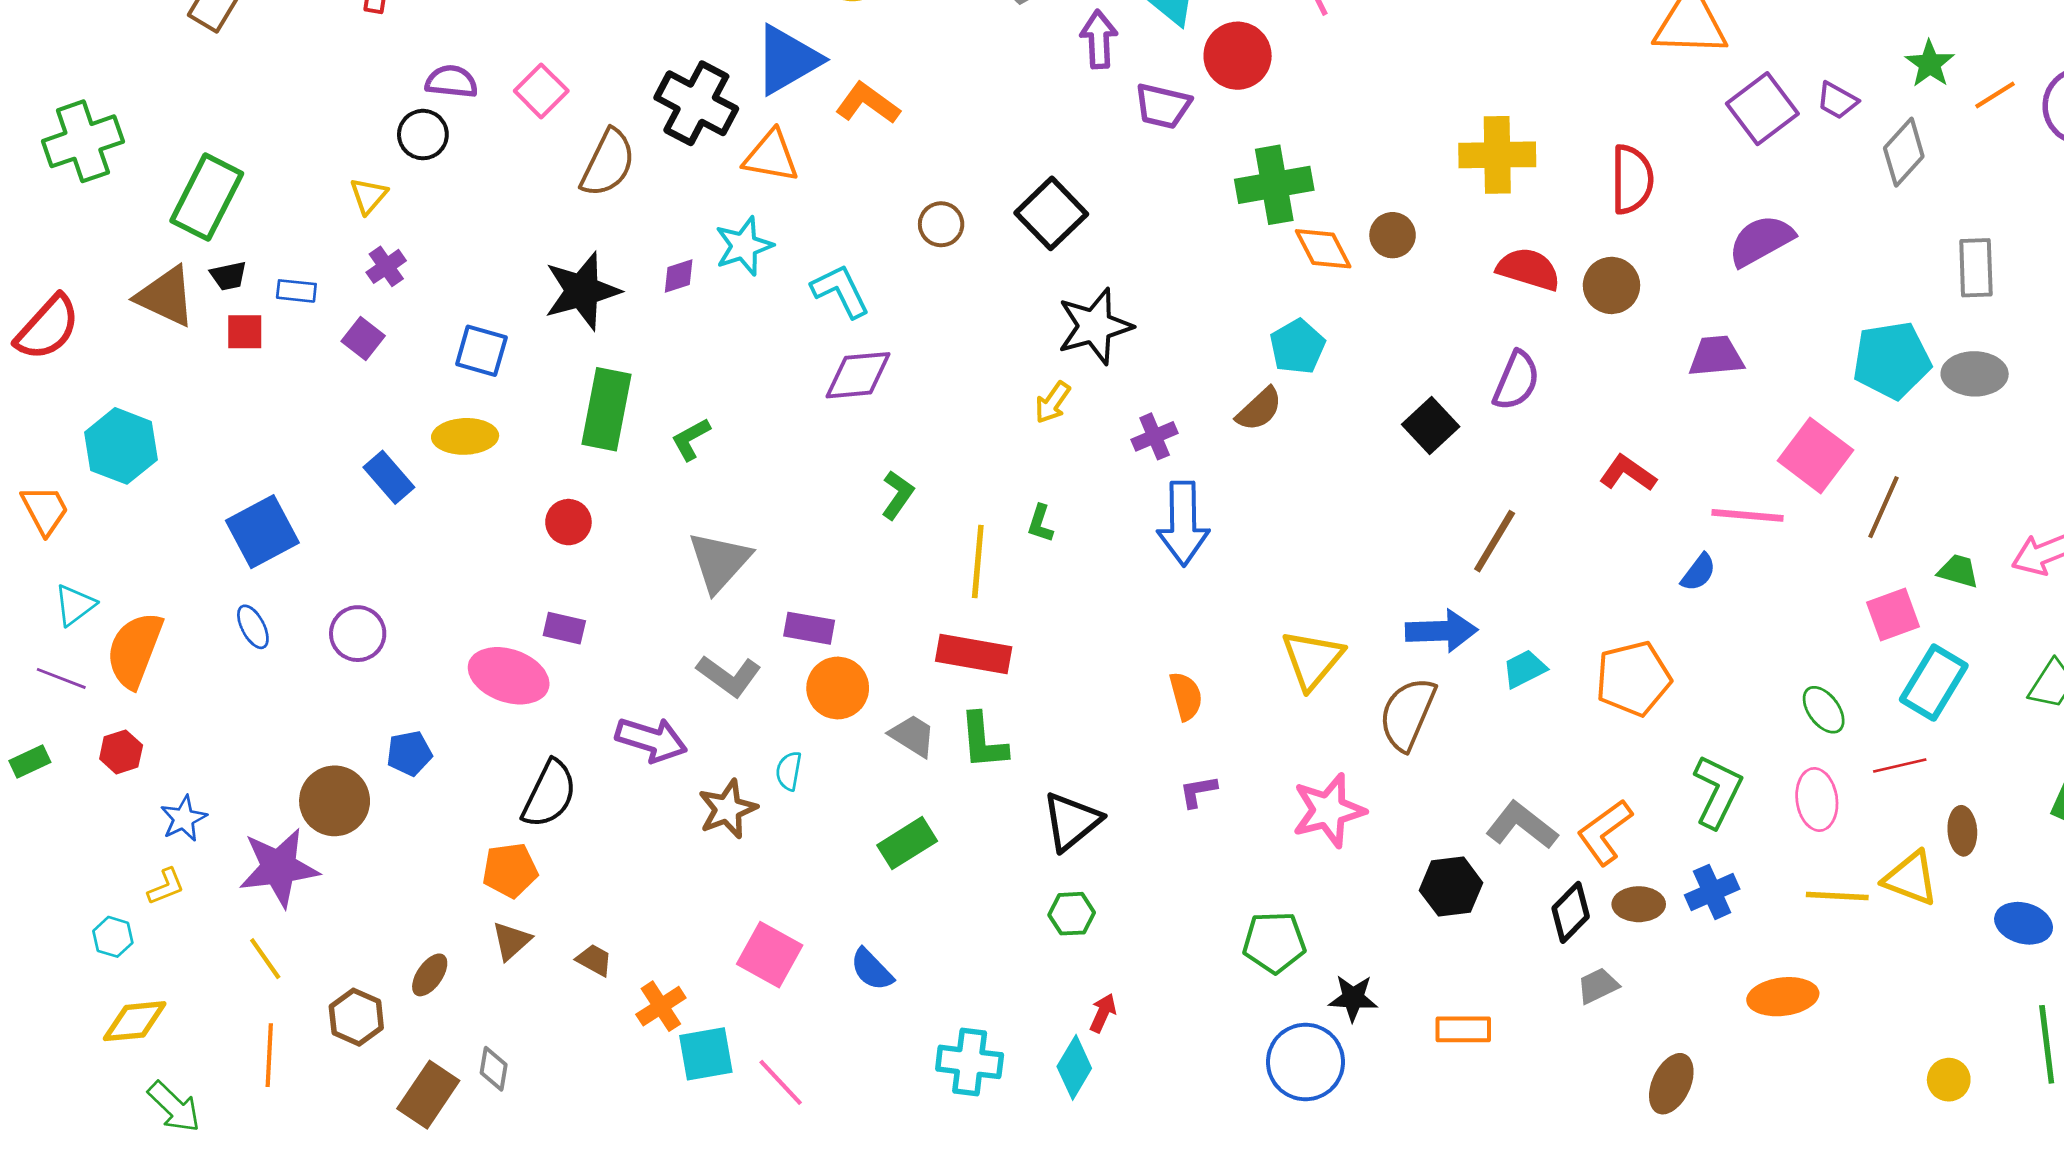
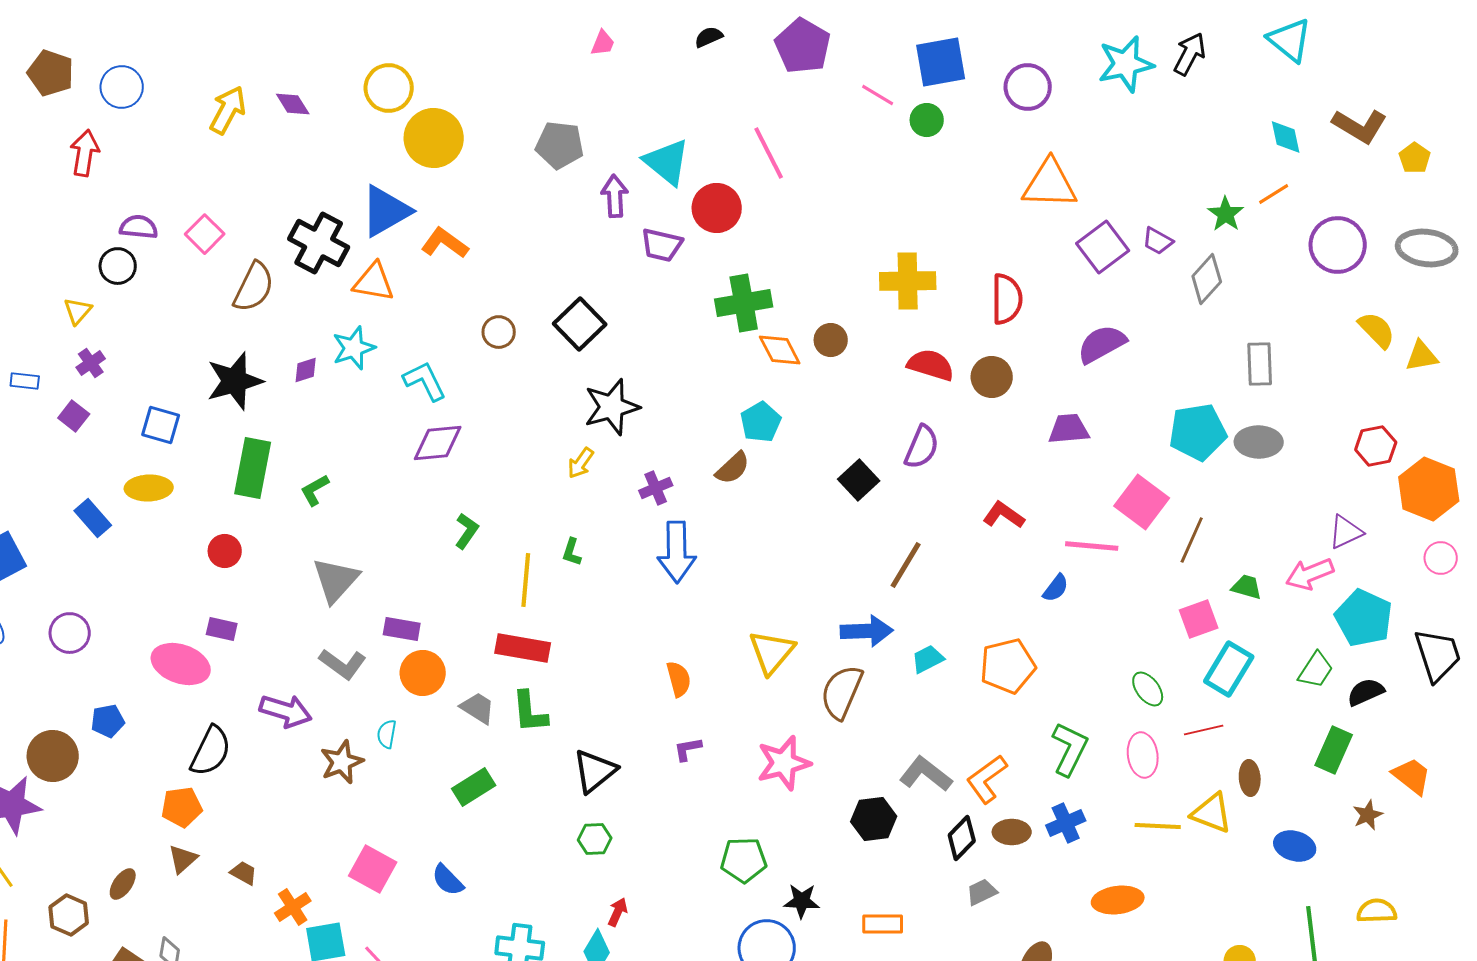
orange line: (1995, 95) -> (1274, 194), moved

